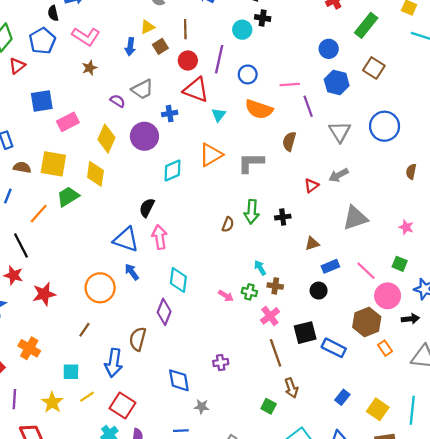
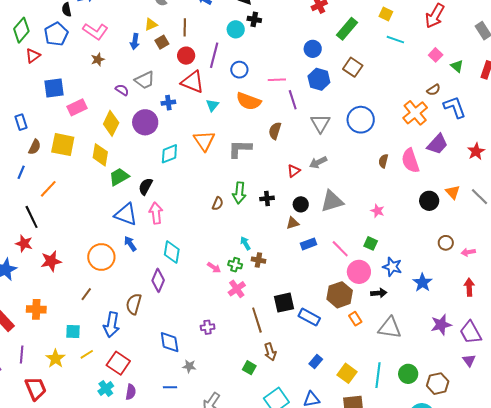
orange triangle: (211, 155) -> (204, 141), turned -35
brown semicircle: (22, 167) -> (35, 147), turned 105
green trapezoid: (68, 197) -> (119, 177), moved
black circle: (319, 291) -> (301, 204), moved
pink cross: (270, 316) -> (237, 289), moved
orange cross: (29, 348) -> (36, 309), turned -30

